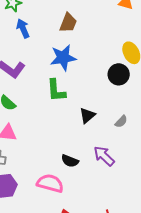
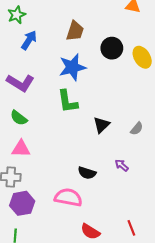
blue arrow: (23, 28) -> (29, 40), turned 60
black circle: (119, 74) -> (112, 48), moved
purple arrow: (104, 156) -> (122, 165), size x0.6

